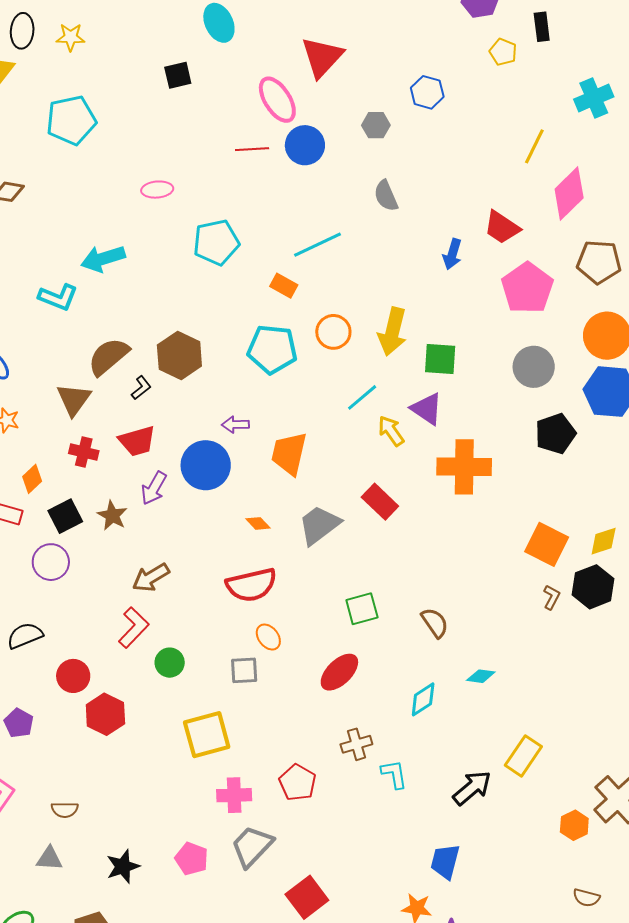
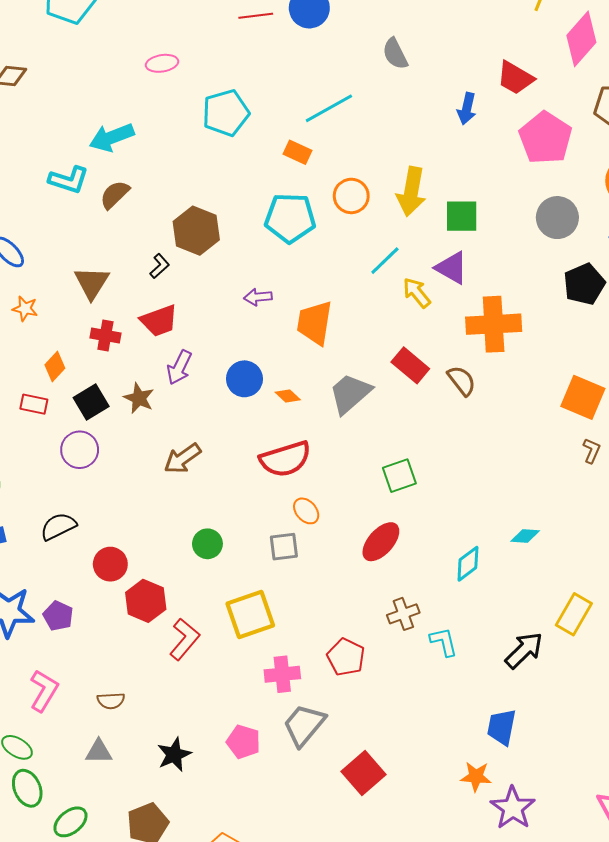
brown semicircle: (108, 356) -> (115, 195), moved, size x0.7
blue circle: (206, 465) -> (244, 379), moved, size x0.7
brown semicircle: (435, 623) -> (462, 381), moved
red L-shape: (134, 628) -> (184, 639), moved

